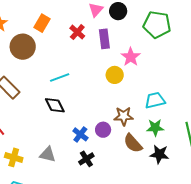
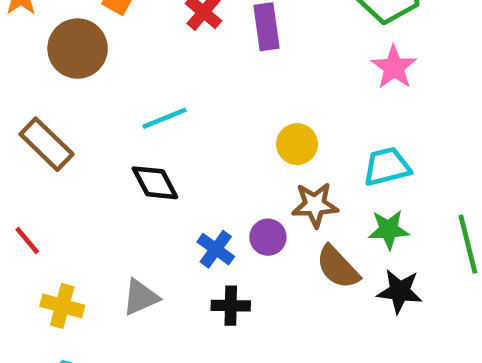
pink star: (131, 57) -> (394, 67), moved
yellow circle: (115, 75) -> (297, 144), moved
gray triangle: (48, 154) -> (141, 297), turned -36
black cross: (86, 159) -> (231, 306), turned 35

